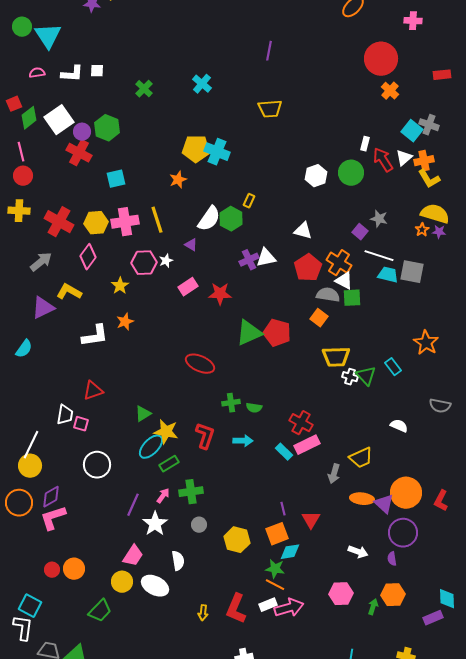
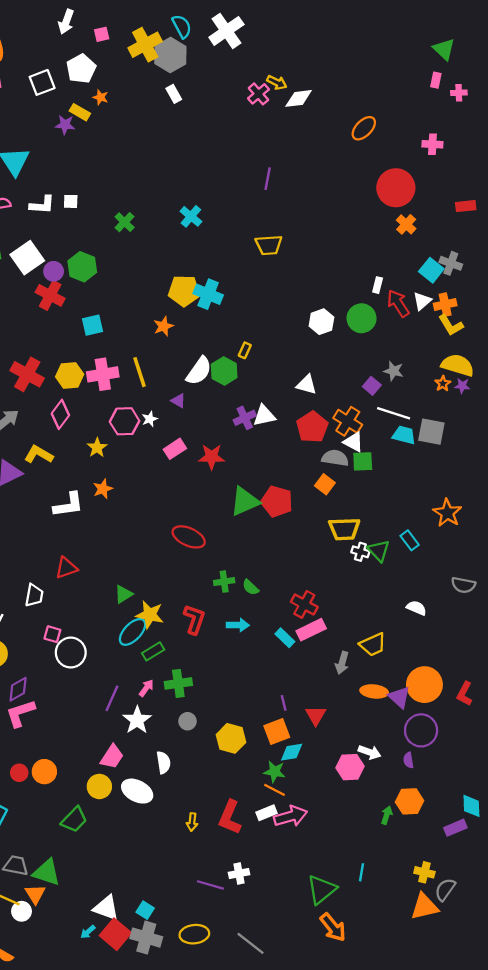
green semicircle: (254, 408) -> (250, 587), turned 35
pink square: (81, 424) -> (52, 634), moved
pink hexagon: (341, 594) -> (350, 767), moved

